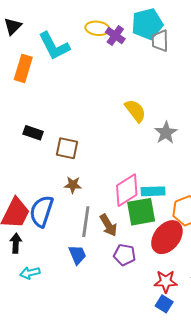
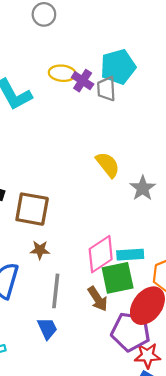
gray trapezoid: (160, 41) -> (106, 89), moved
brown square: (67, 148) -> (32, 209), size x1.4
brown arrow: (108, 225) -> (98, 299), moved
purple pentagon: (125, 255) -> (131, 332), moved, size x1.6

